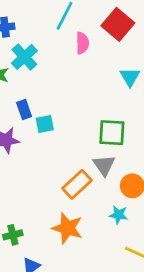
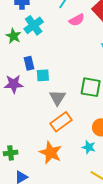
pink semicircle: (82, 43) -> (77, 20), turned 56
gray triangle: (104, 165) -> (57, 98), moved

